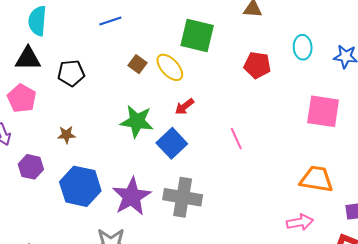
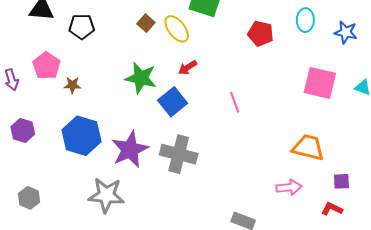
pink pentagon: (22, 98) -> (46, 66), moved
purple hexagon: (31, 167) -> (23, 130), moved

